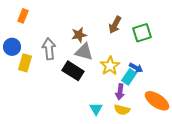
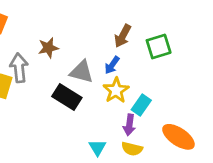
brown star: (79, 35) -> (48, 48), moved
gray arrow: (49, 49) -> (19, 68), moved
blue arrow: (136, 68) -> (112, 65), moved, turned 96

